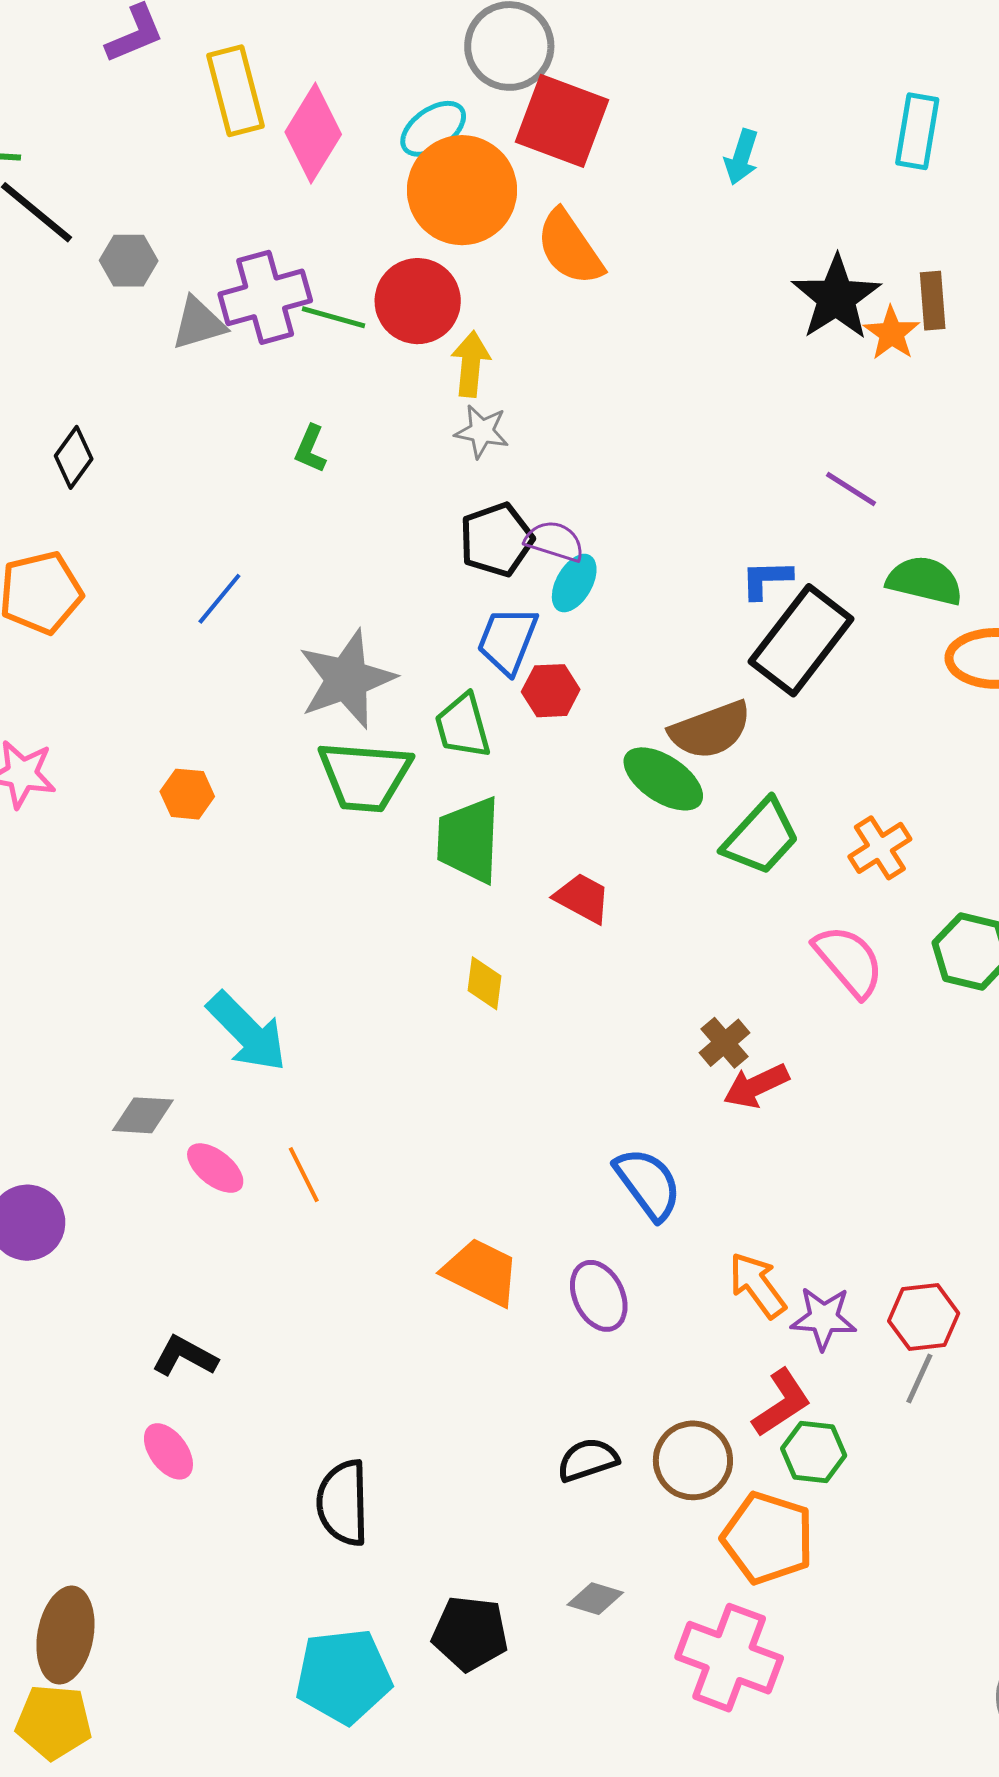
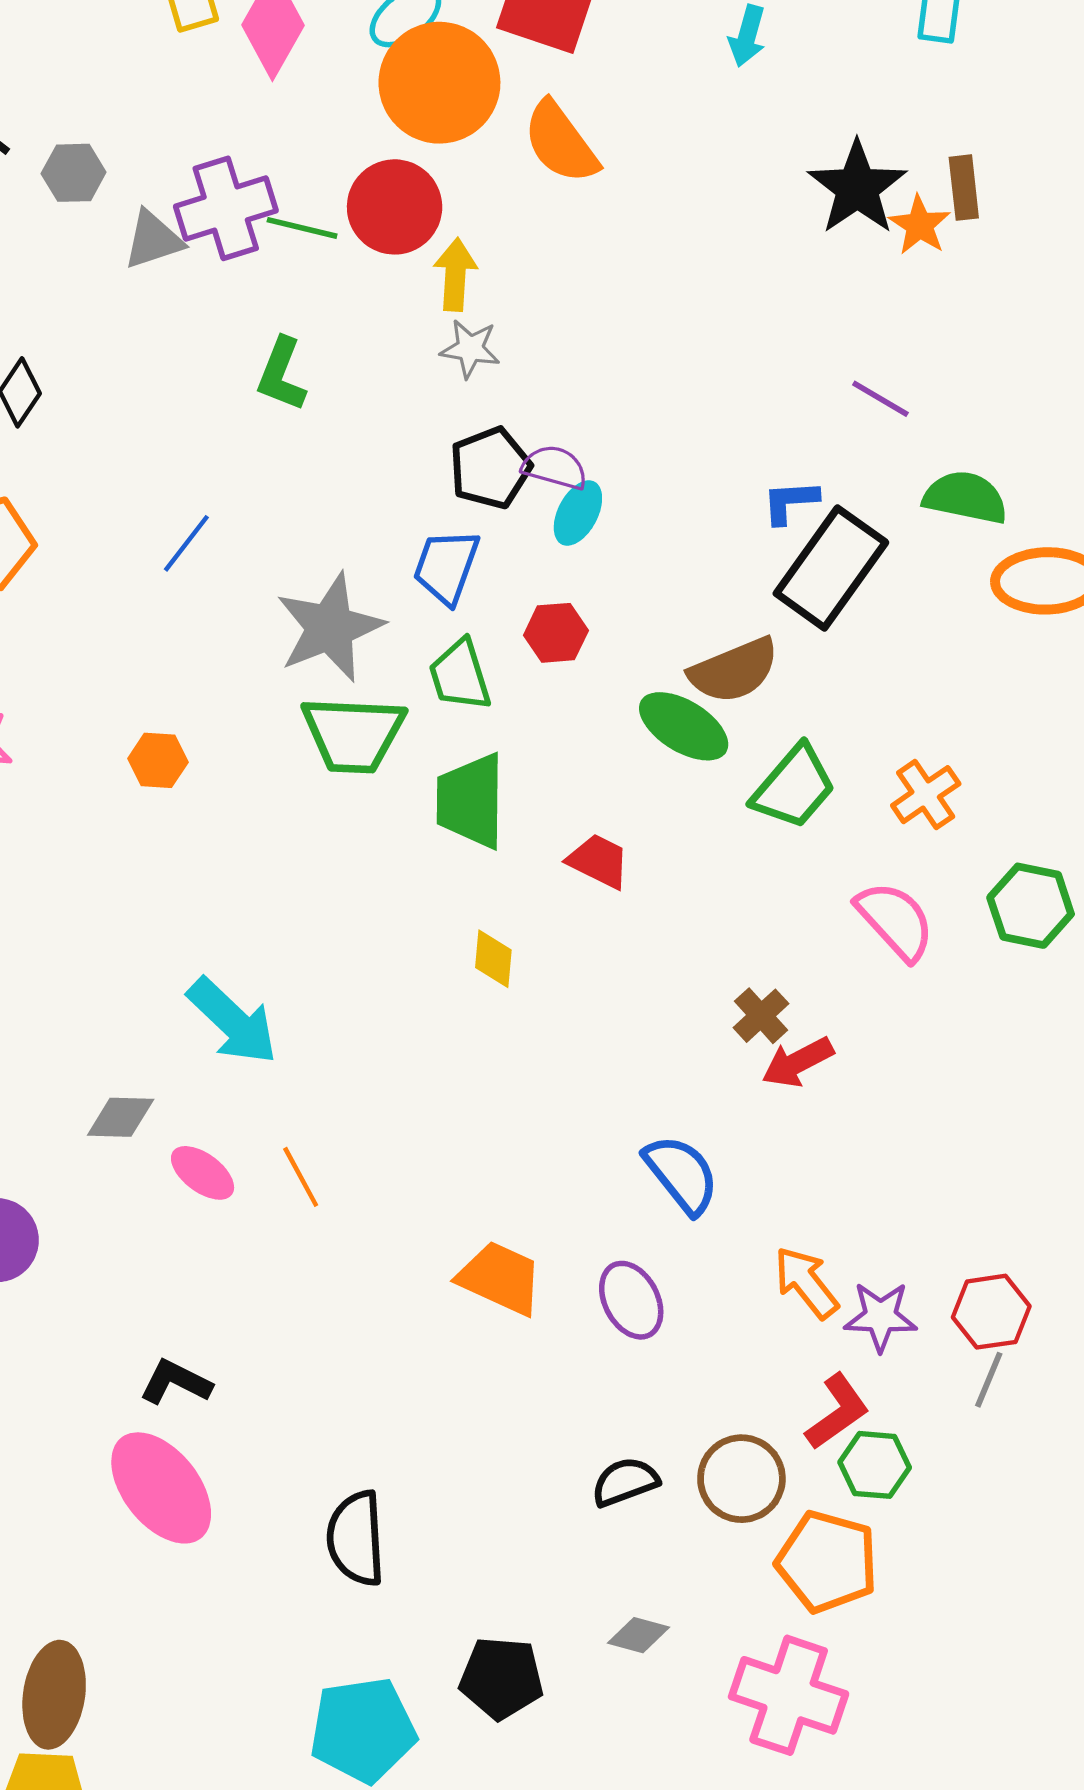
green L-shape: (310, 449) -> (281, 374), size x1.4
blue trapezoid: (508, 640) -> (446, 567), moved
pink ellipse: (168, 1451) -> (161, 1488), size x1.8

